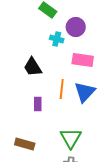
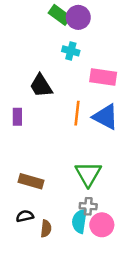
purple circle: (76, 27) -> (78, 17), moved
blue triangle: (85, 92) -> (106, 117), turned -45
purple rectangle: (38, 104) -> (17, 117), moved

